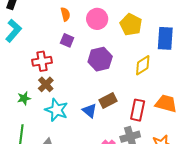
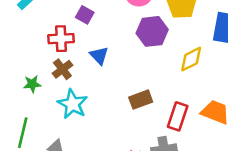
purple square: (67, 40) -> (85, 15), moved
purple hexagon: (100, 59) -> (152, 31), moved
blue triangle: (89, 111) -> (99, 56), moved

